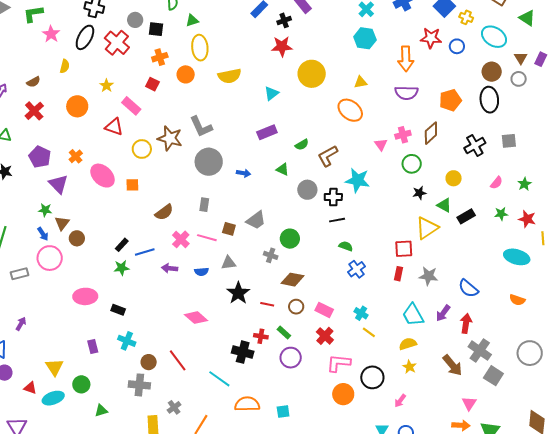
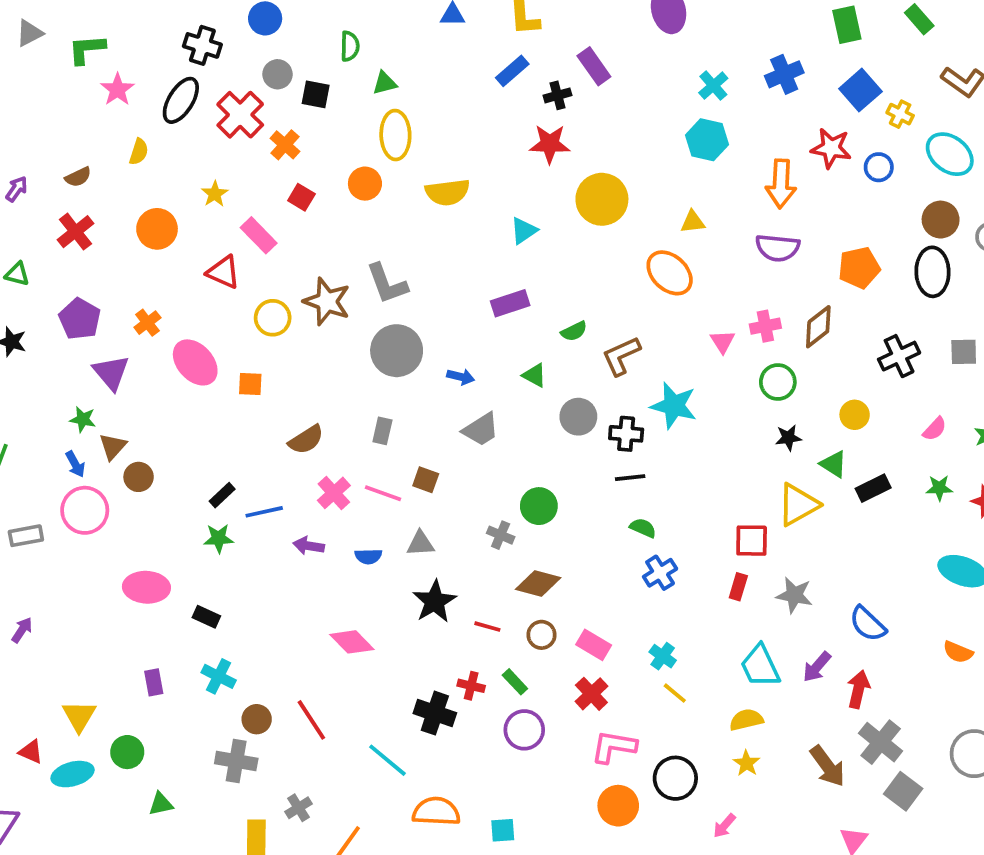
orange cross: (160, 57) -> (285, 145), moved, turned -35
gray trapezoid: (256, 220) -> (481, 429), moved

